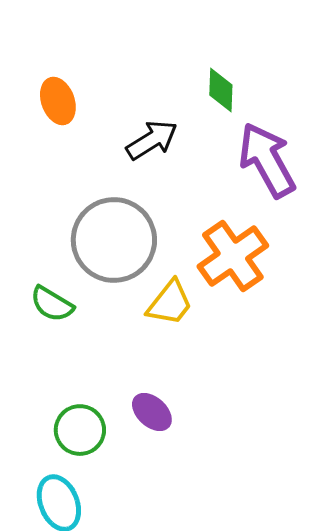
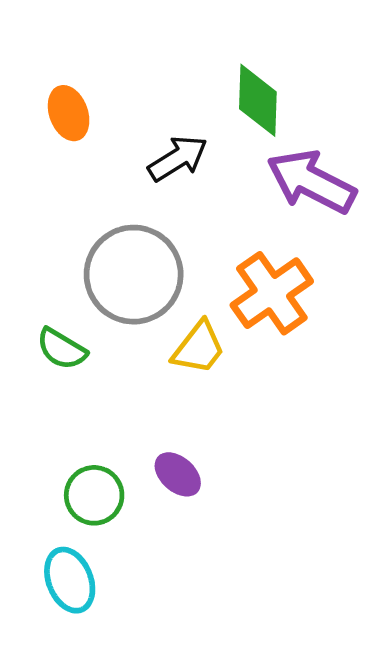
green diamond: (221, 90) -> (258, 100), size x1.4
purple arrow: (267, 160) -> (311, 182), turned -34

